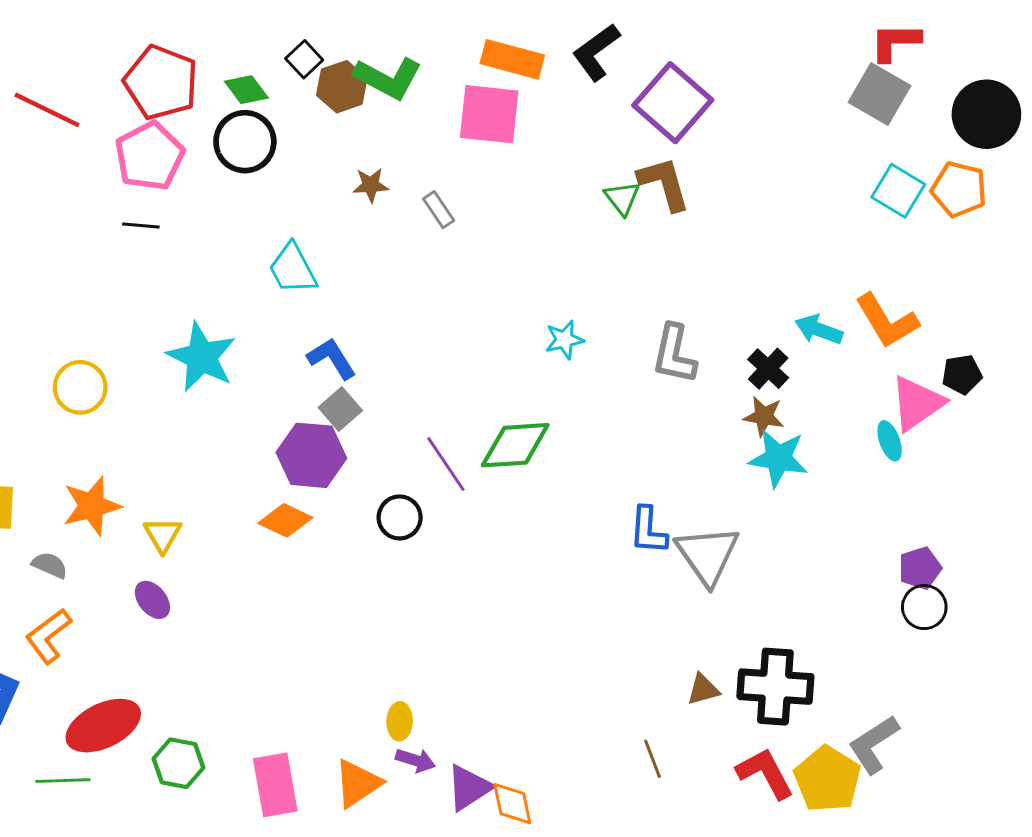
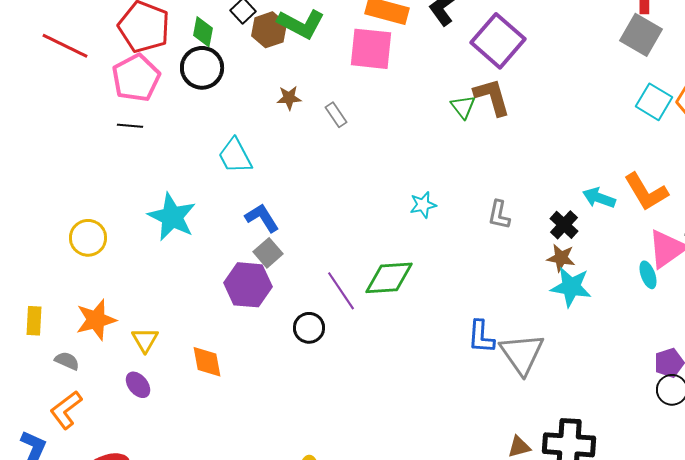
green diamond: (246, 90) -> (203, 32), turned 48
gray L-shape: (674, 354) -> (499, 215), size x0.7
orange diamond: (285, 520) -> (207, 362), moved, turned 54

